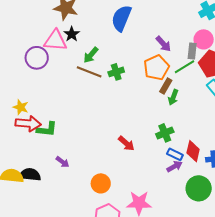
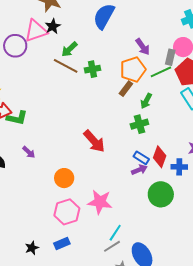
pink triangle: (55, 41) -> (36, 31), turned -30
brown rectangle: (166, 86) -> (126, 89), moved
green cross: (165, 133) -> (139, 124), moved
red arrow: (126, 143) -> (94, 141), size x1.4

